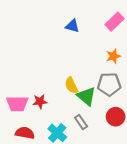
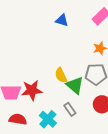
red star: (40, 102) -> (32, 90), size x1.5

